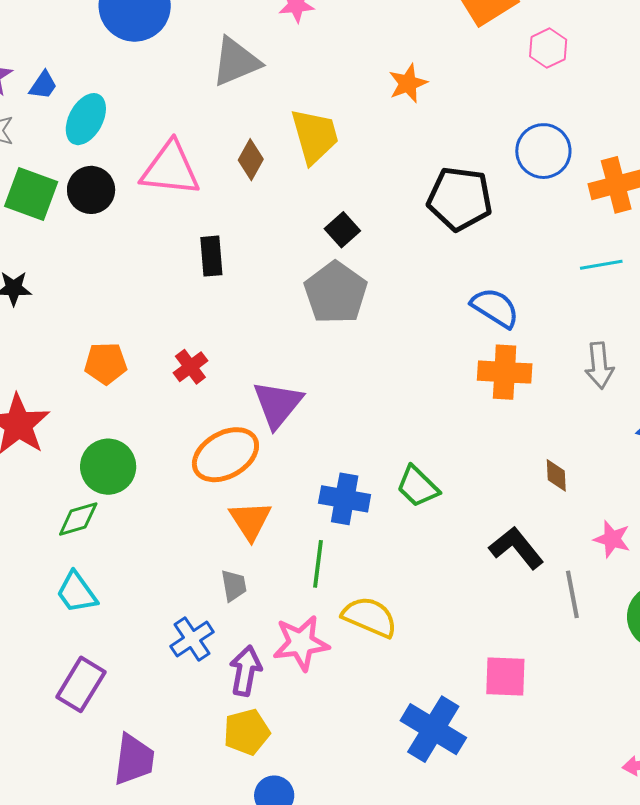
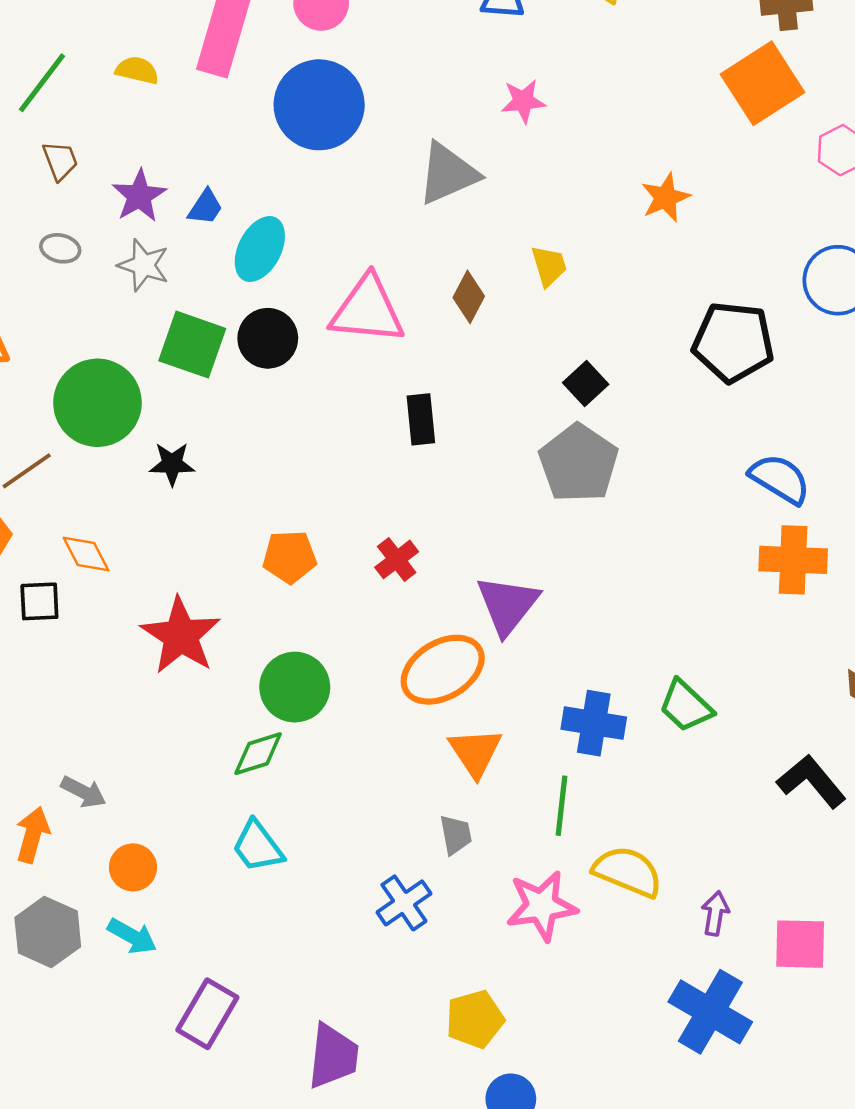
yellow trapezoid: (315, 136) -> (549, 266), size x0.6
purple arrow: (245, 671) -> (715, 913), moved, size x0.7
purple rectangle: (81, 684) -> (207, 1014), moved

